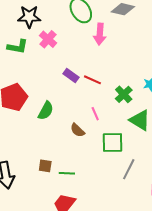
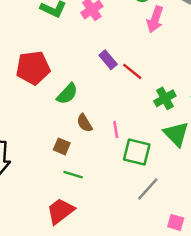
pink line: (95, 114) -> (116, 130), moved
brown semicircle: (77, 130) -> (85, 123), moved
brown square: (45, 166) -> (62, 146), moved

